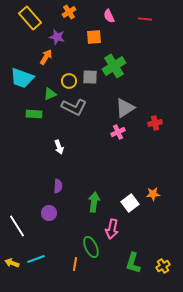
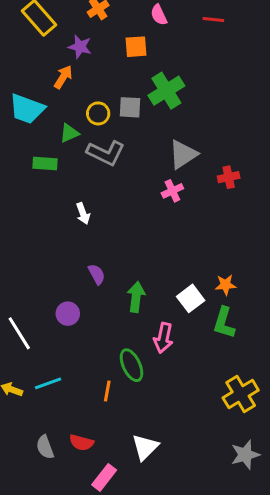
purple semicircle: (58, 186) -> (97, 274), moved, turned -32
green L-shape: (133, 263) -> (224, 323), moved
yellow cross: (163, 266) -> (241, 394), size x1.6

